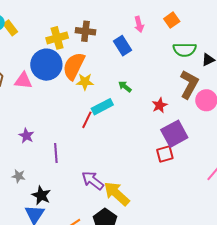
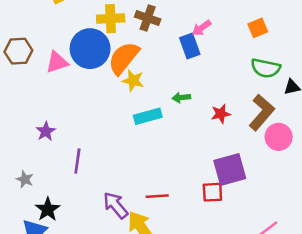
pink arrow: (139, 24) -> (202, 28), moved, turned 56
pink triangle: (23, 81) -> (57, 62), turned -36
green arrow: (125, 87) -> (181, 98), turned -56
red star: (160, 105) -> (221, 114), moved
red line: (87, 120) -> (157, 196), moved, turned 48

